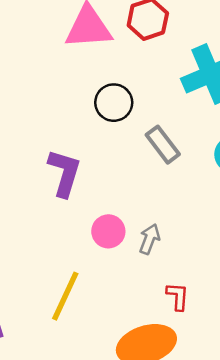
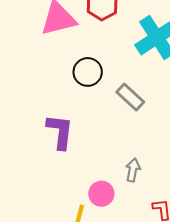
pink circle: (108, 231) -> (101, 194), moved

